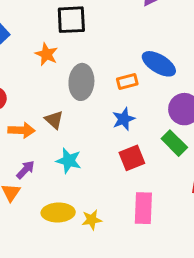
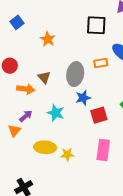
black square: (71, 20) -> (96, 25), moved
gray ellipse: (81, 82) -> (75, 74), moved
blue star: (124, 119) -> (83, 98), moved
brown triangle: (54, 120) -> (44, 77), moved

